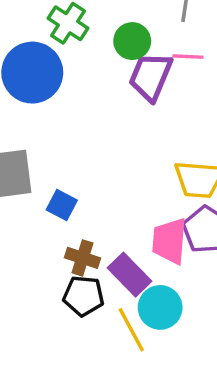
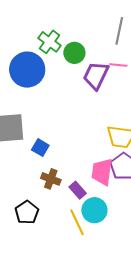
green circle: (132, 41) -> (74, 53), moved
purple rectangle: (130, 275) -> (78, 190), size x0.7
black pentagon: (84, 296) -> (27, 212), moved, turned 30

